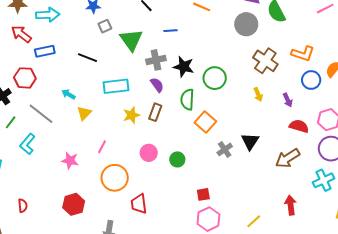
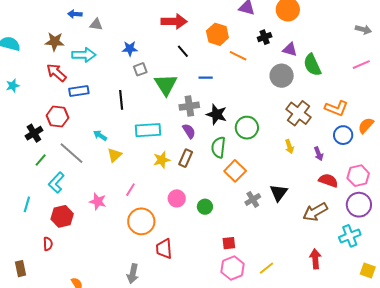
black line: (87, 58) -> (121, 100), turned 60
red hexagon: (74, 204) -> (62, 216), moved
yellow line: (254, 221) -> (267, 268), moved

